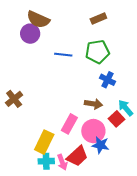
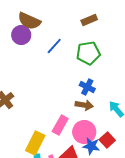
blue line: (63, 55) -> (54, 46), moved, turned -54
blue cross: (107, 80) -> (87, 87), moved
red square: (117, 119) -> (107, 140), moved

